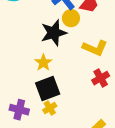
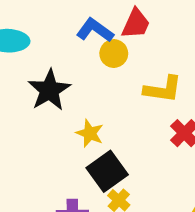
black star: (54, 33) -> (49, 90), moved

